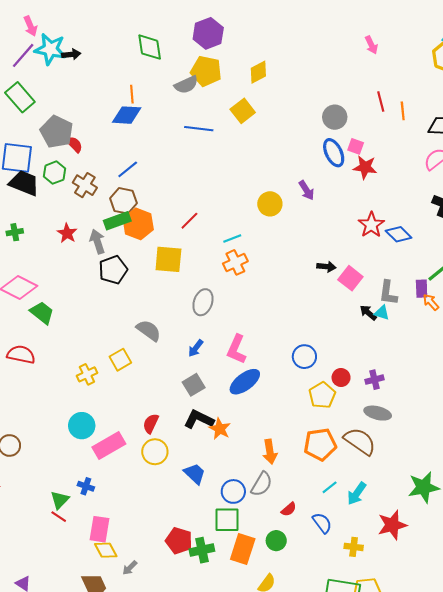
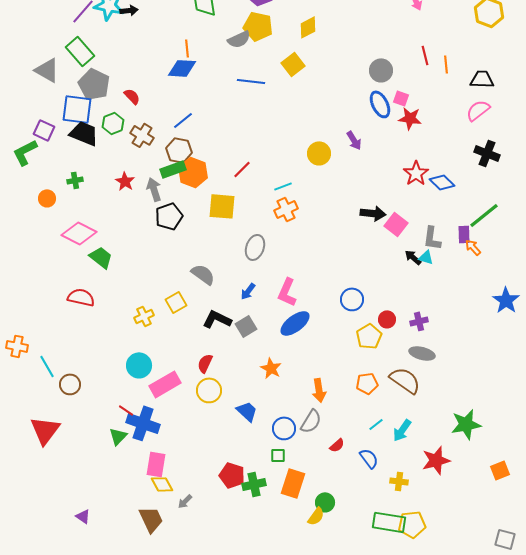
gray pentagon: (57, 132) -> (94, 84), moved
black arrow: (326, 267) -> (373, 213), size x1.4
black L-shape: (199, 419) -> (217, 319), moved
orange pentagon: (320, 444) -> (367, 383), size x0.7
blue cross: (86, 486) -> (143, 423), size x2.0
red line: (59, 517) -> (126, 410), moved
green square: (227, 520) -> (278, 455), size x0.6
green circle: (276, 541) -> (325, 502), moved

